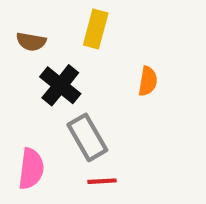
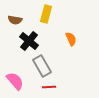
orange semicircle: (148, 81) -> (71, 39), turned -32
pink semicircle: (31, 169) -> (15, 81), turned -48

